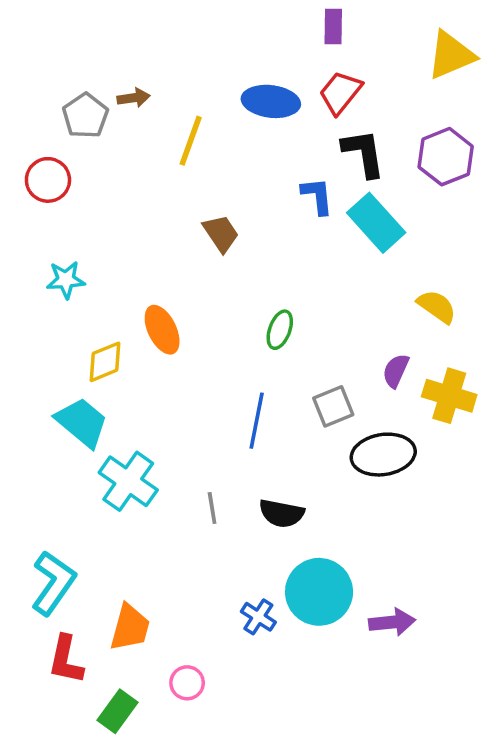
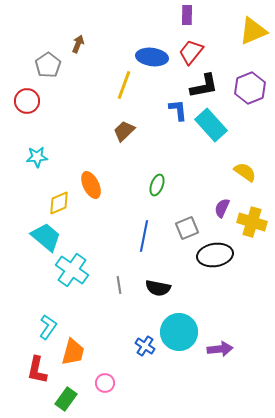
brown arrow: (134, 98) -> (78, 44), moved, turned -60
yellow line: (191, 141) -> (124, 85), moved
black L-shape: (364, 153) -> (204, 86), turned 88
brown trapezoid: (221, 233) -> (124, 131), turned -100
cyan L-shape: (53, 583) -> (48, 327), moved, size x0.7

